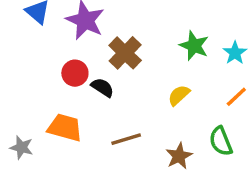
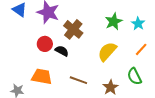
green star: (194, 46) -> (114, 22), turned 30
yellow semicircle: (179, 95) -> (107, 51), size x1.5
brown line: (126, 139) -> (78, 80), turned 42

